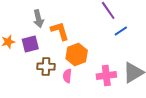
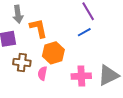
blue line: (121, 31) -> (84, 32), moved

